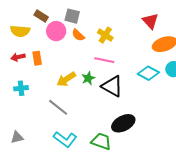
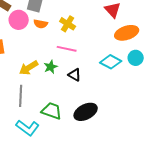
orange semicircle: (78, 35) -> (41, 24), turned -32
black triangle: (112, 86) -> (75, 75), size x0.6
gray line: (58, 107) -> (21, 96), turned 55
green trapezoid: (101, 141) -> (52, 111), moved

